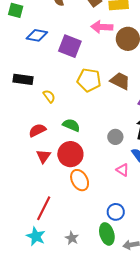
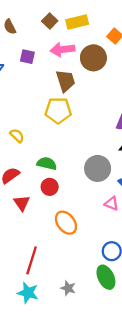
purple square: (70, 46) -> (27, 57), moved, size x0.6
brown trapezoid: (120, 81) -> (66, 81), moved, turned 55
gray circle: (115, 137) -> (98, 168), size x1.5
red circle: (70, 154) -> (50, 187), moved, size x0.6

